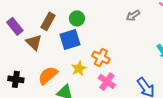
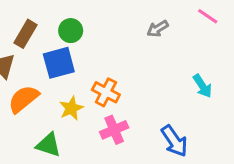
orange semicircle: (48, 75) -> (23, 99), moved
pink cross: (107, 82) -> (114, 130), turned 30

